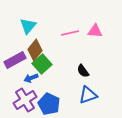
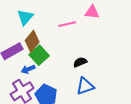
pink triangle: (95, 31) -> (92, 12), moved
black semicircle: (83, 71) -> (80, 62), turned 104

